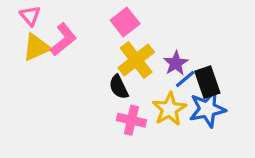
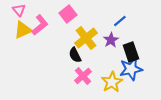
pink square: (125, 22) -> (68, 14), moved
blue line: (185, 79) -> (120, 21), moved
yellow star: (169, 109) -> (112, 82), moved
pink cross: (131, 120) -> (83, 76), turned 36

